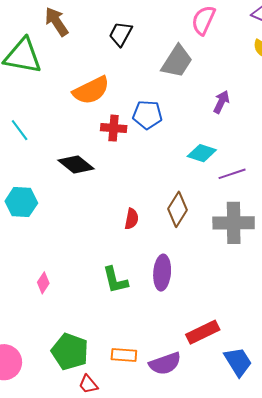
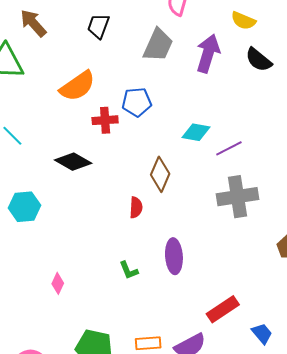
purple arrow: (221, 102) -> (208, 53), moved, size x1.6
brown diamond: (177, 209) -> (160, 174), moved
green L-shape: (115, 280) -> (129, 270), size x0.7
blue trapezoid: (238, 362) -> (262, 333), size x0.7

